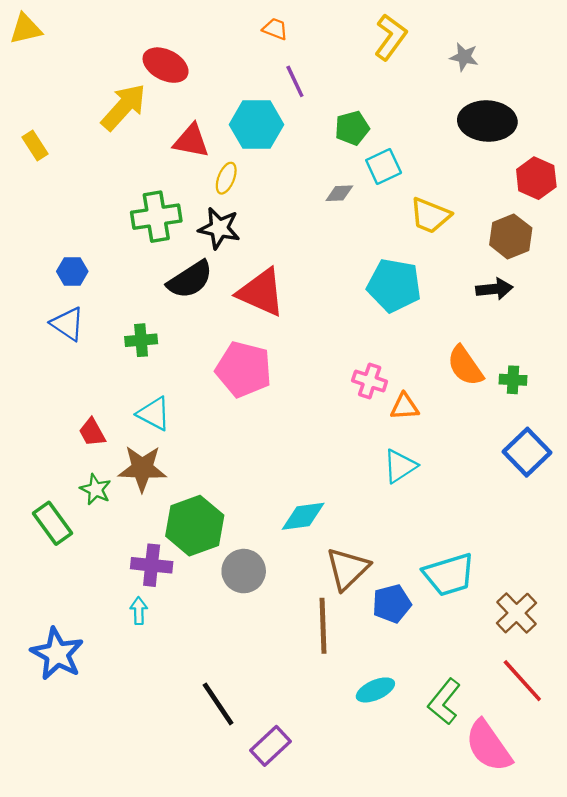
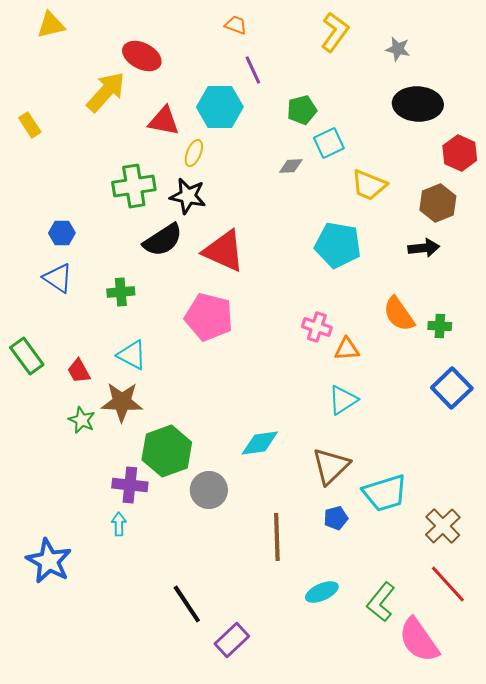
yellow triangle: (26, 29) -> (51, 25), moved
green rectangle: (52, 523) -> (27, 356), moved
brown triangle: (347, 569) -> (331, 466), moved
blue pentagon: (392, 604) -> (336, 518), size x0.7

